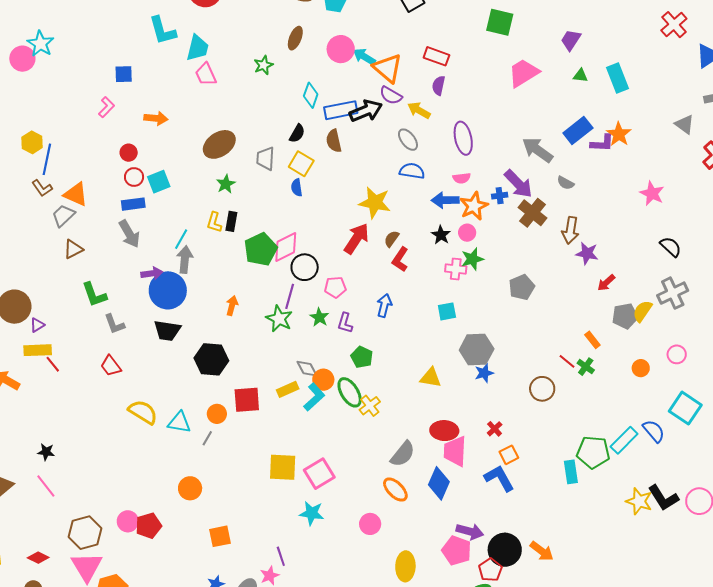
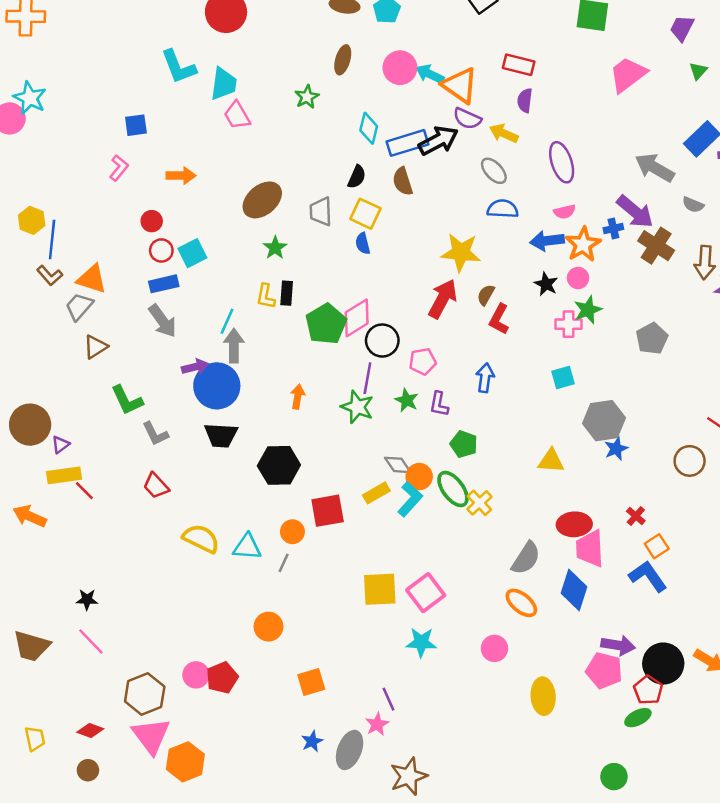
green triangle: (580, 76) -> (698, 71), turned -49

